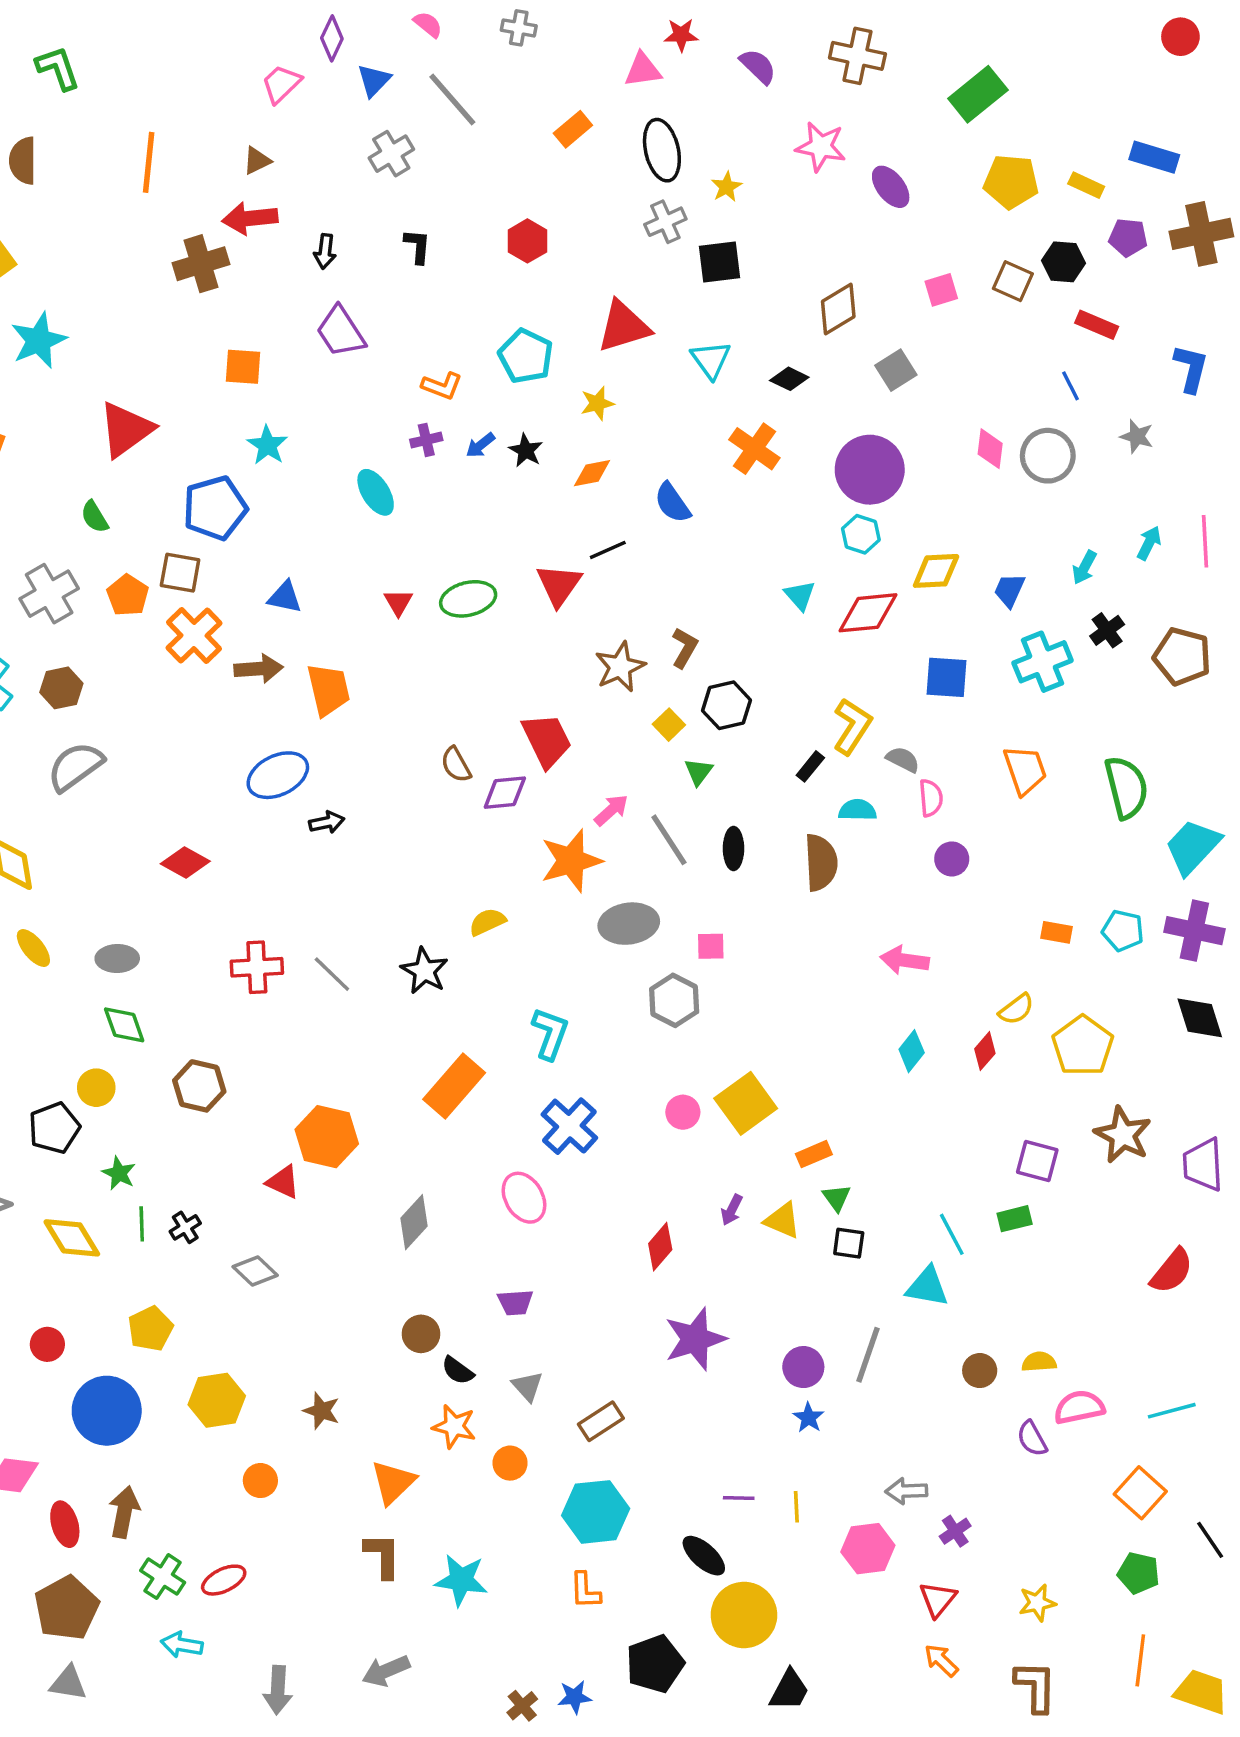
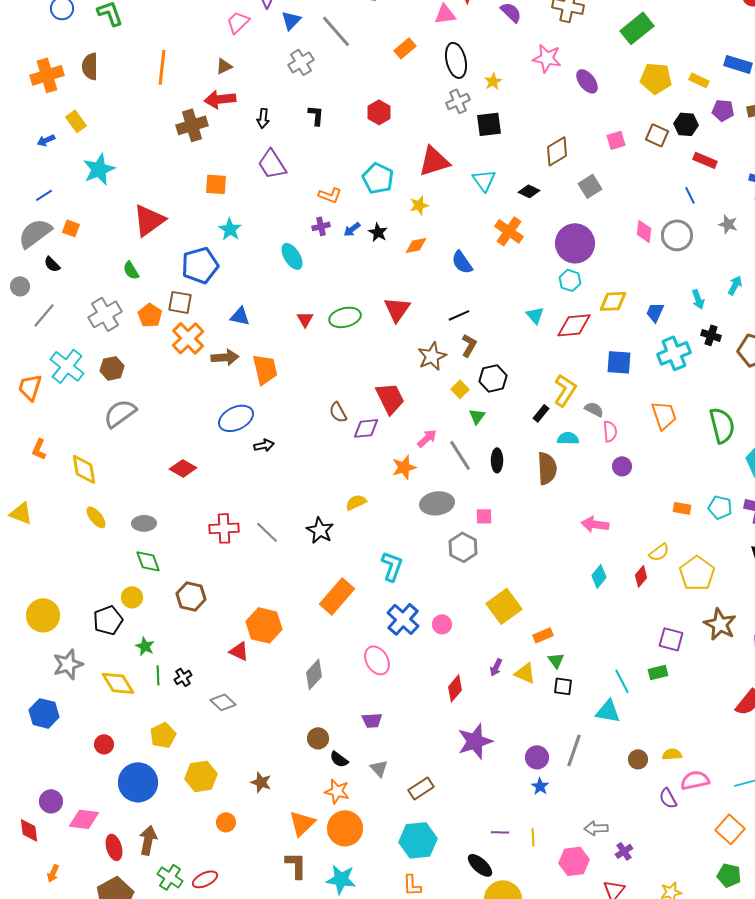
black line: (608, 550) -> (459, 315), moved
cyan arrow: (1084, 567) -> (698, 299), turned -48
black cross: (1107, 630) -> (711, 335), turned -36
orange star: (571, 861) -> (404, 467), size x0.7
pink circle: (683, 1112) -> (442, 624), moved
orange circle: (510, 1463) -> (345, 828), moved, size x1.8

